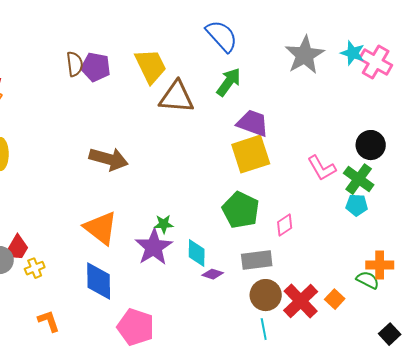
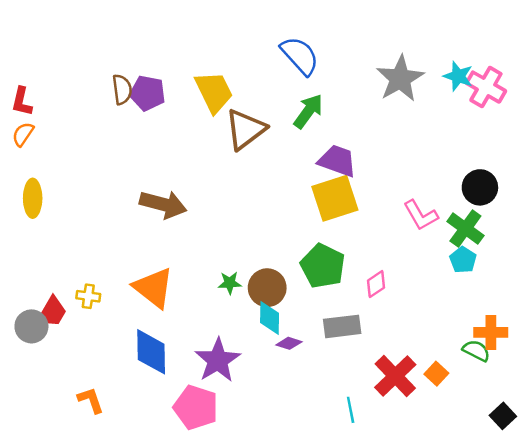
brown triangle: (177, 97) -> (245, 129), turned -42
cyan pentagon: (357, 205) -> (463, 260), turned 30
purple star: (154, 247) -> (218, 360), moved
yellow cross: (35, 268) -> (88, 296), moved, turned 30
brown circle: (266, 295) -> (267, 288), moved

